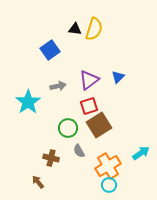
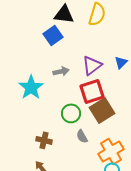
black triangle: (75, 29) -> (64, 14), moved, size x1.5
red square: (89, 106) -> (92, 91), size x1.4
brown cross: (51, 158) -> (44, 140), moved

